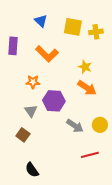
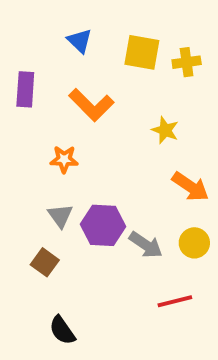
orange arrow: (87, 88) -> (190, 187), moved
purple hexagon: (54, 101) -> (103, 225), moved

